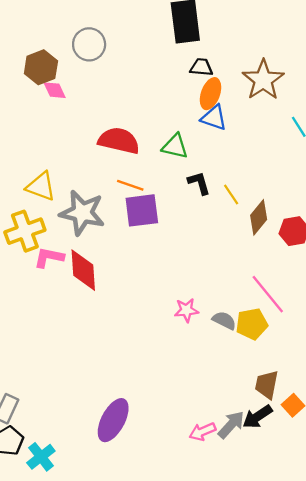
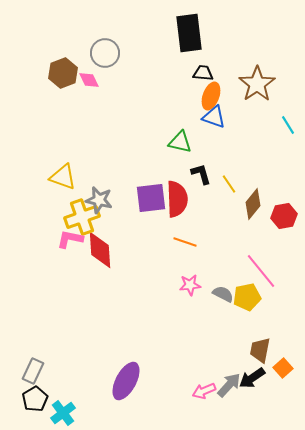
pink diamond: (55, 90) -> (89, 80), moved
red semicircle: (119, 141) -> (177, 199), moved, turned 75
orange line: (130, 185) -> (185, 242), moved
gray star: (82, 213) -> (99, 200), size x0.7
yellow cross: (25, 231) -> (82, 217), moved

